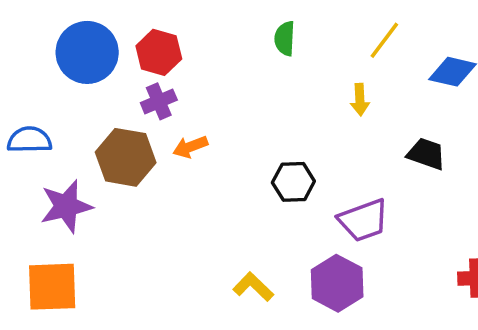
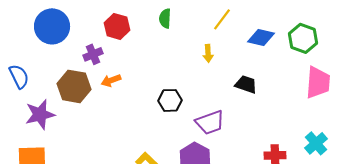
red hexagon: (159, 52) -> (117, 26), moved
blue semicircle: (29, 140) -> (19, 76), turned 65

